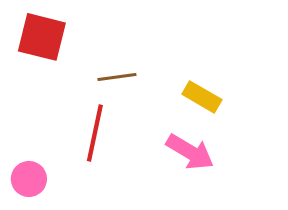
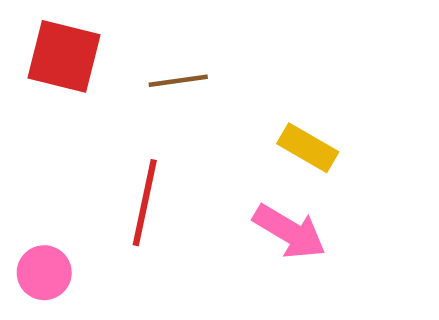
brown line: (117, 77) -> (178, 81), moved

